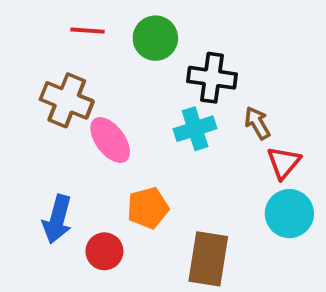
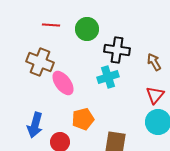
brown arrow: (257, 123) -> (154, 62), moved

